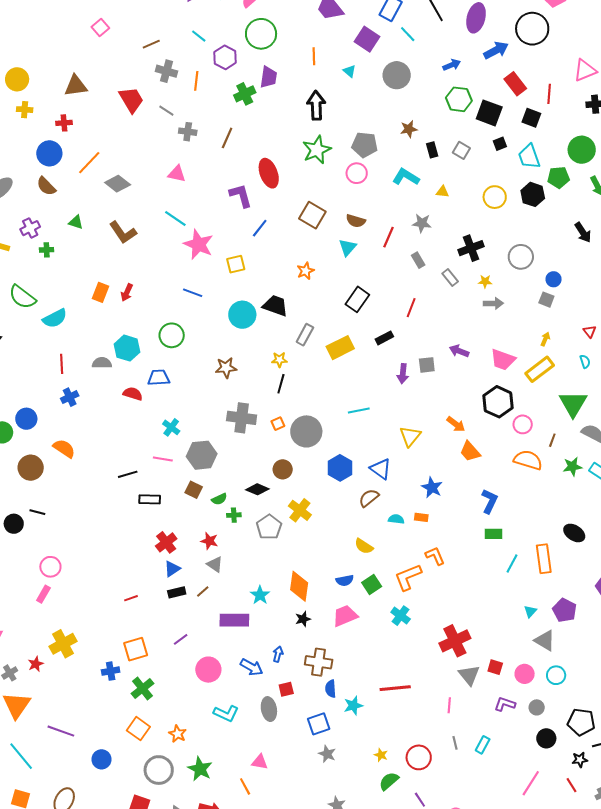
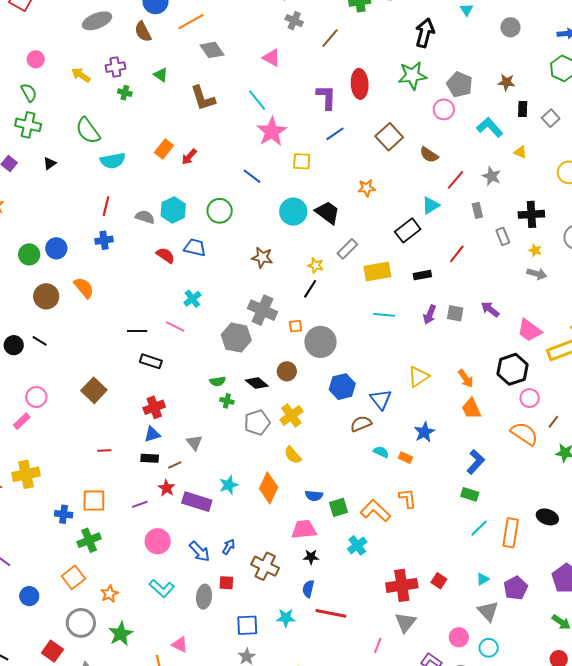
gray circle: (397, 75) -> (510, 27), size x0.7
cyan triangle: (348, 247) -> (431, 206), moved
cyan line: (359, 410) -> (384, 315), moved
gray hexagon: (202, 455) -> (236, 338), moved
brown square: (194, 490) -> (94, 390), moved, size x1.4
black ellipse: (574, 533) -> (547, 517), turned -30
red star: (209, 541) -> (166, 488), moved
yellow semicircle: (364, 546) -> (293, 455), moved
orange L-shape: (408, 577) -> (375, 511), turned 48
black star: (303, 619) -> (311, 557), moved
red square: (495, 667) -> (439, 581), moved
blue semicircle: (331, 689) -> (308, 589), moved

